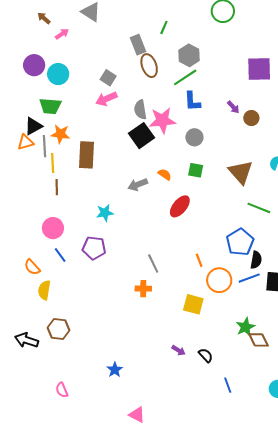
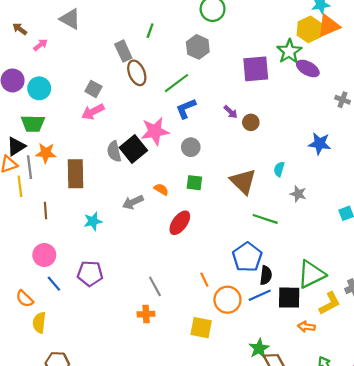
gray hexagon: (189, 55) -> (198, 47), moved
blue L-shape: (192, 101) -> (186, 108), turned 75
gray semicircle: (140, 110) -> (114, 151), moved
yellow line: (53, 163) -> (20, 186), moved
cyan star: (105, 213) -> (93, 221), moved

